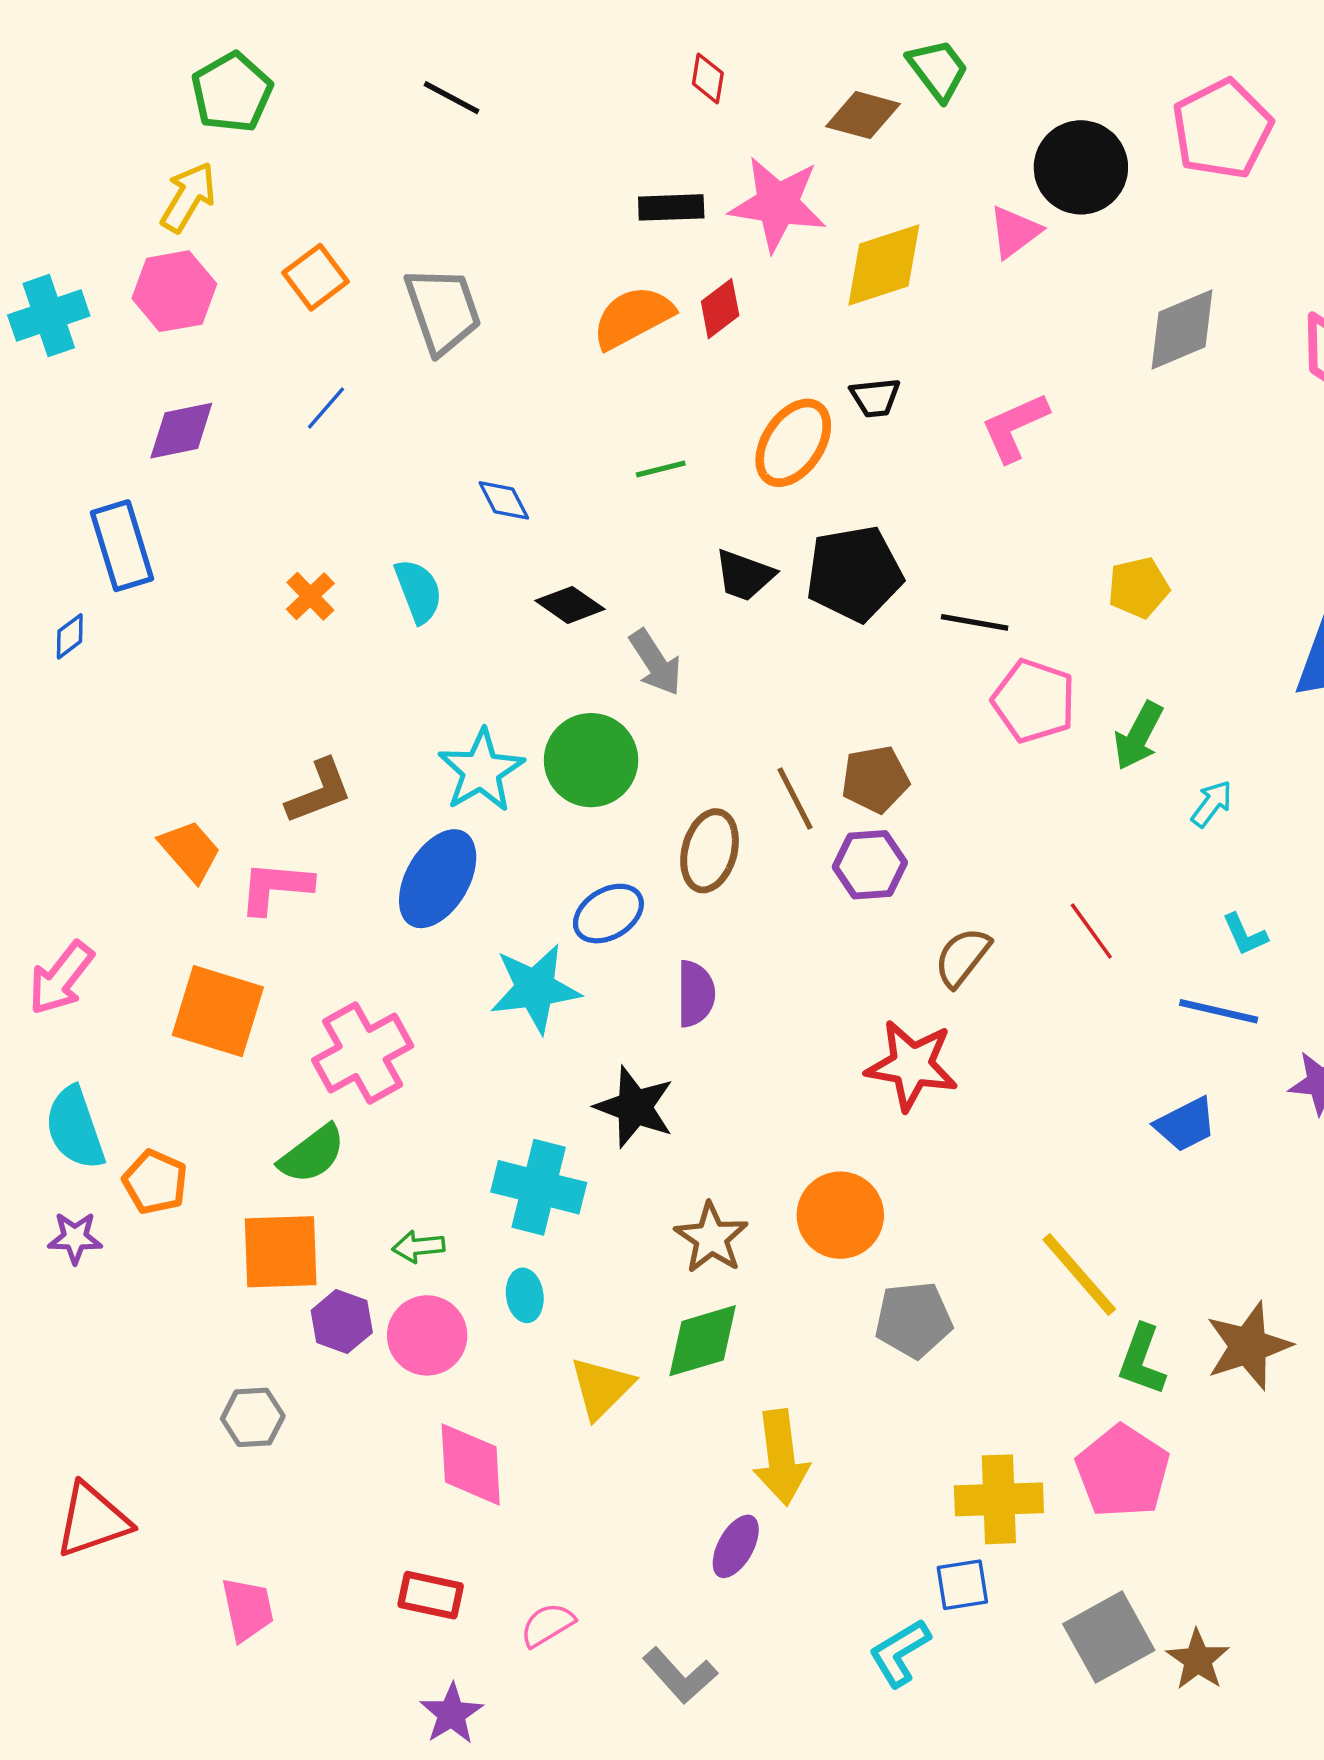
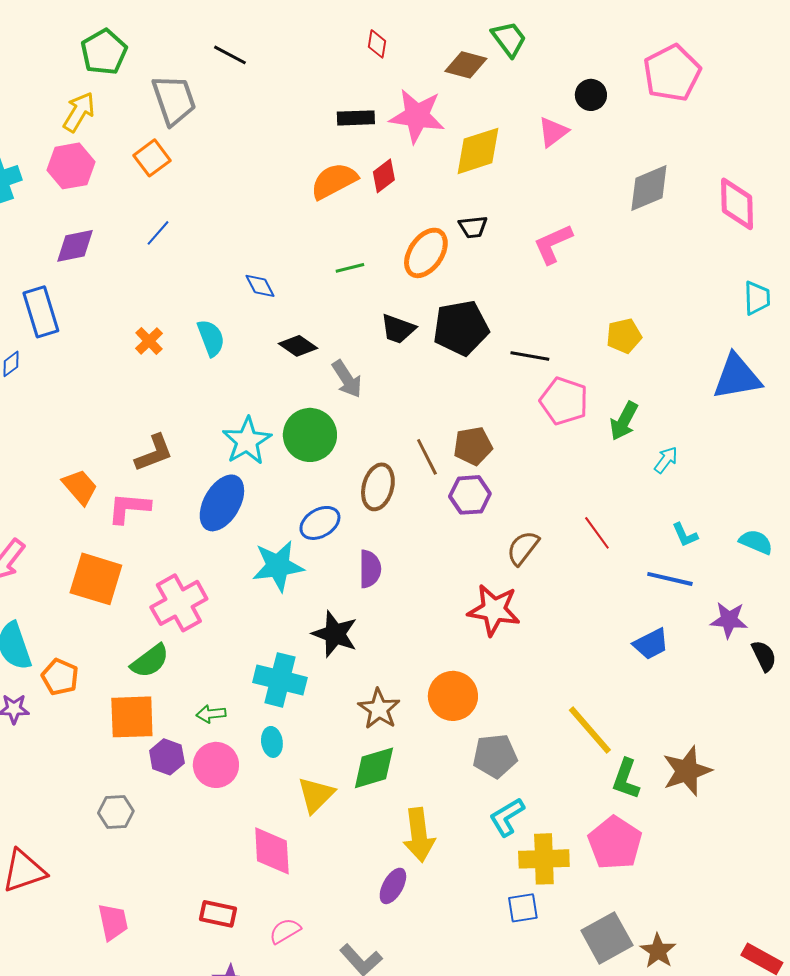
black circle: (1081, 167) -> (591, 95), size x0.6
gray trapezoid: (443, 310) -> (174, 100), moved
pink diamond: (471, 1464) -> (272, 851), moved
cyan L-shape: (900, 1653) -> (507, 817), moved

